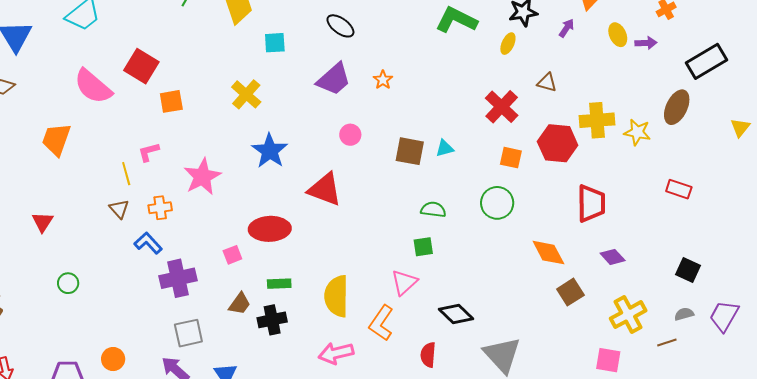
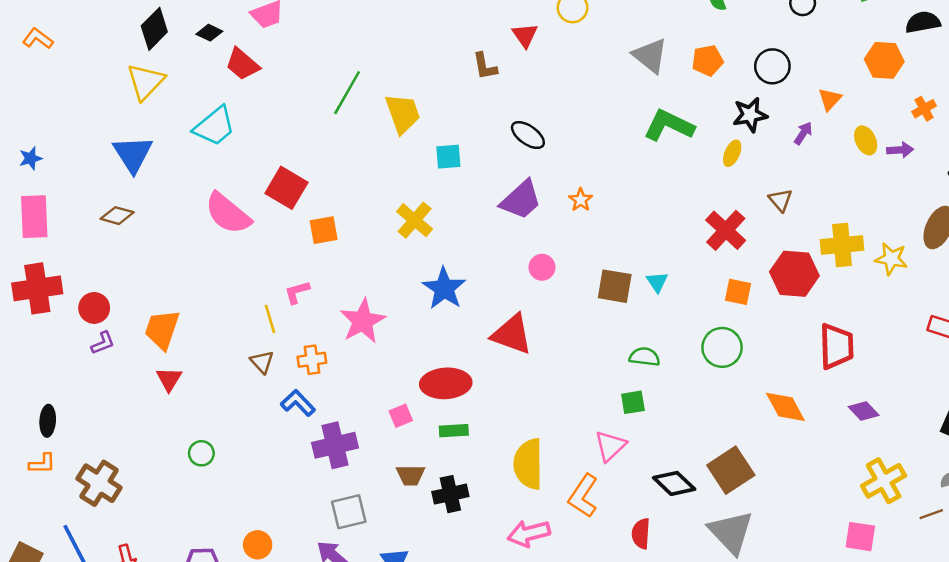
brown triangle: (547, 83) -> (780, 200), turned 35
orange trapezoid: (56, 139) -> (162, 329), moved
cyan triangle: (445, 148) -> (657, 282), turned -48
green rectangle: (279, 284) -> (454, 431), moved
brown square: (570, 292) -> (731, 470), moved, size x1.4
brown trapezoid: (240, 304) -> (411, 475), turned 55

